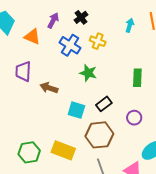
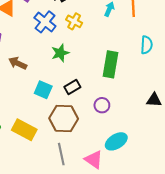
green star: (88, 73) -> (60, 53), turned 30
green rectangle: (137, 78) -> (110, 64), size x1.4

